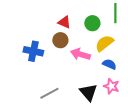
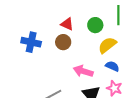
blue cross: (33, 51) -> (31, 42), moved
pink arrow: (80, 54) -> (83, 71), moved

